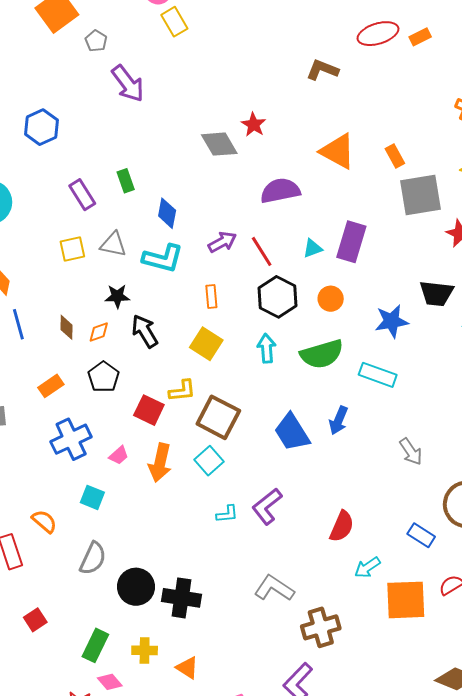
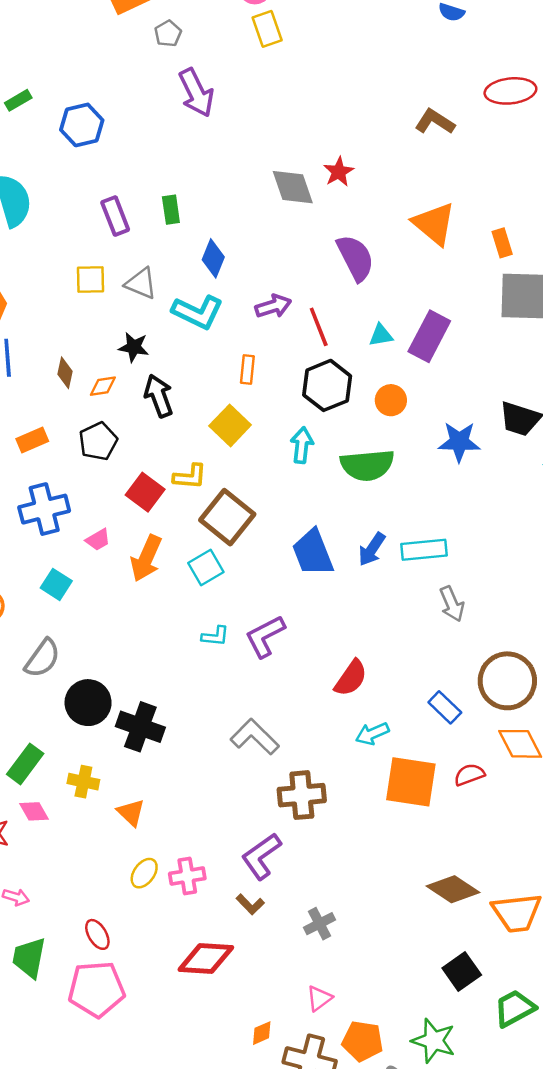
purple semicircle: (280, 191) -> (355, 258), turned 63
cyan rectangle: (378, 375) -> (424, 550), moved, turned -36

